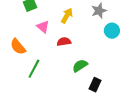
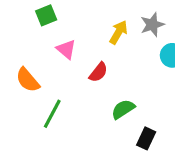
yellow arrow: (67, 16) -> (118, 32), moved
red semicircle: (64, 42) -> (98, 72), turned 136

